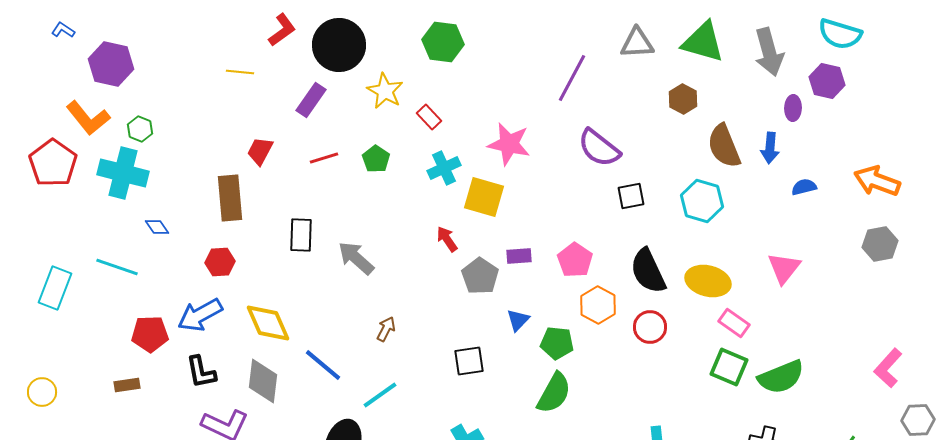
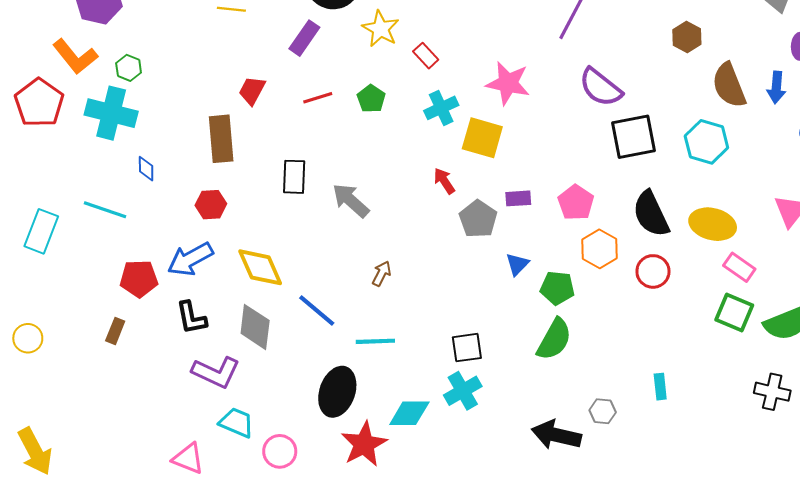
black square: (631, 196) -> (633, 137), size x1.6
blue diamond: (157, 227) -> (146, 169), turned 35
black square: (469, 361) -> (467, 348), moved
brown rectangle: (127, 385) -> (115, 331), turned -60
cyan line: (380, 395) -> (375, 341), turned 33

